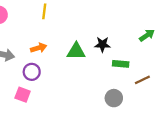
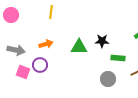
pink square: (23, 95) -> (23, 72), moved
gray circle: (114, 98) -> (108, 79), moved

